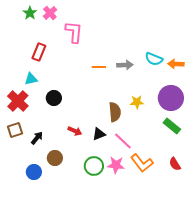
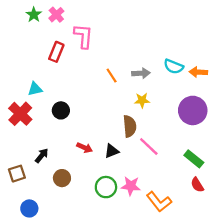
red rectangle: (39, 52) -> (56, 52), moved
orange line: (99, 67) -> (112, 75), turned 56
yellow star: (137, 102) -> (142, 100), moved
green rectangle: (172, 126) -> (194, 159), moved
brown square: (15, 130) -> (17, 174), moved
pink line: (123, 141) -> (149, 147), moved
orange L-shape: (142, 163) -> (159, 202), moved
blue circle: (34, 172) -> (29, 208), moved

